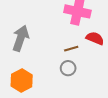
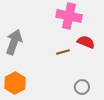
gray circle: (68, 68) -> (82, 87), moved

